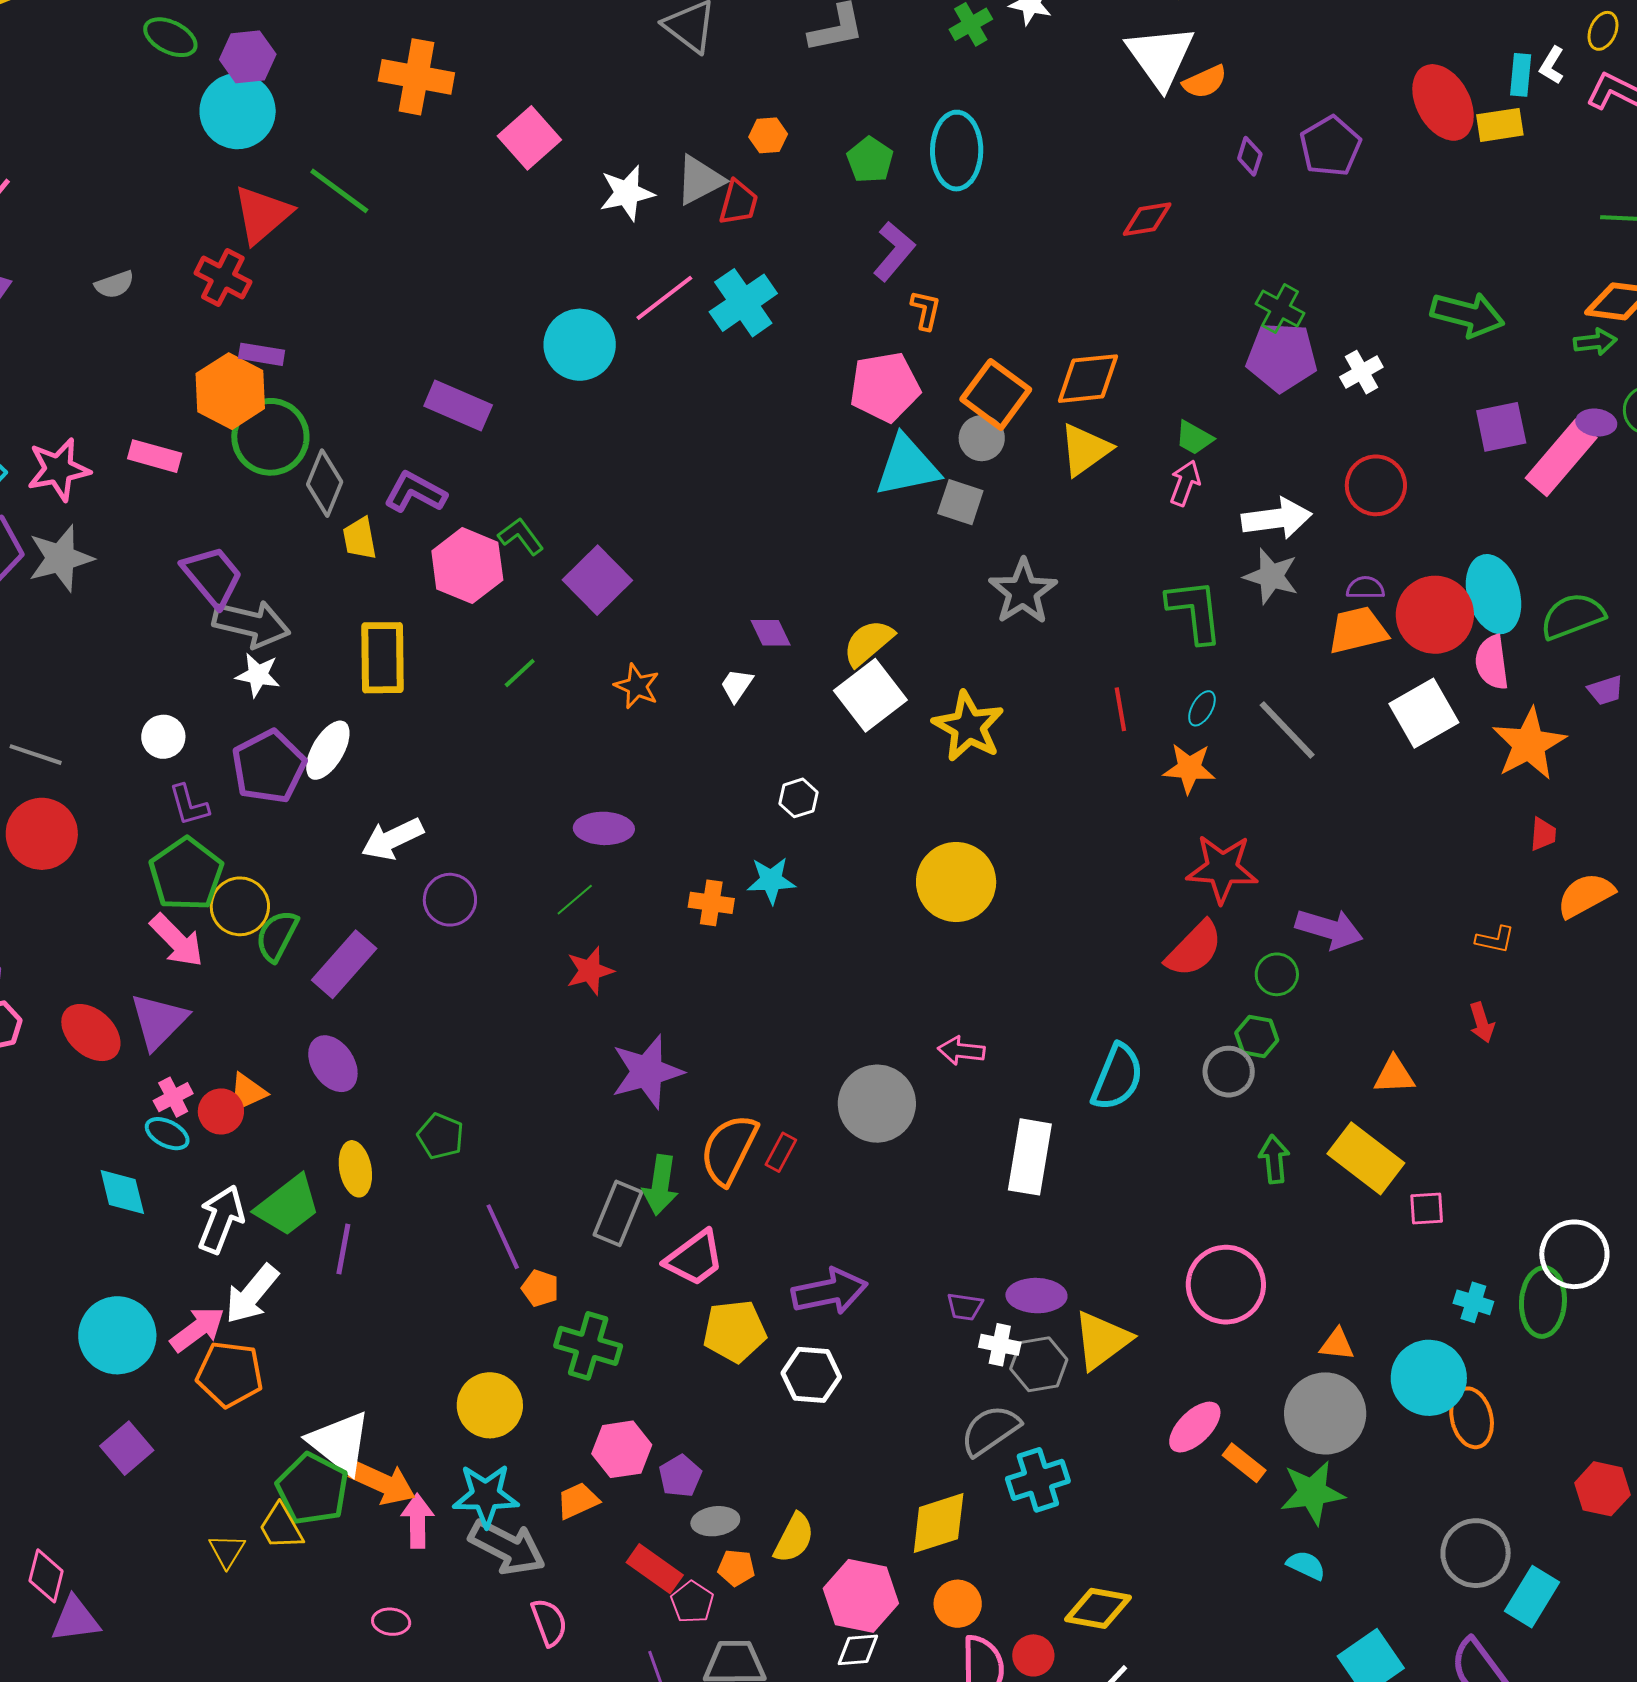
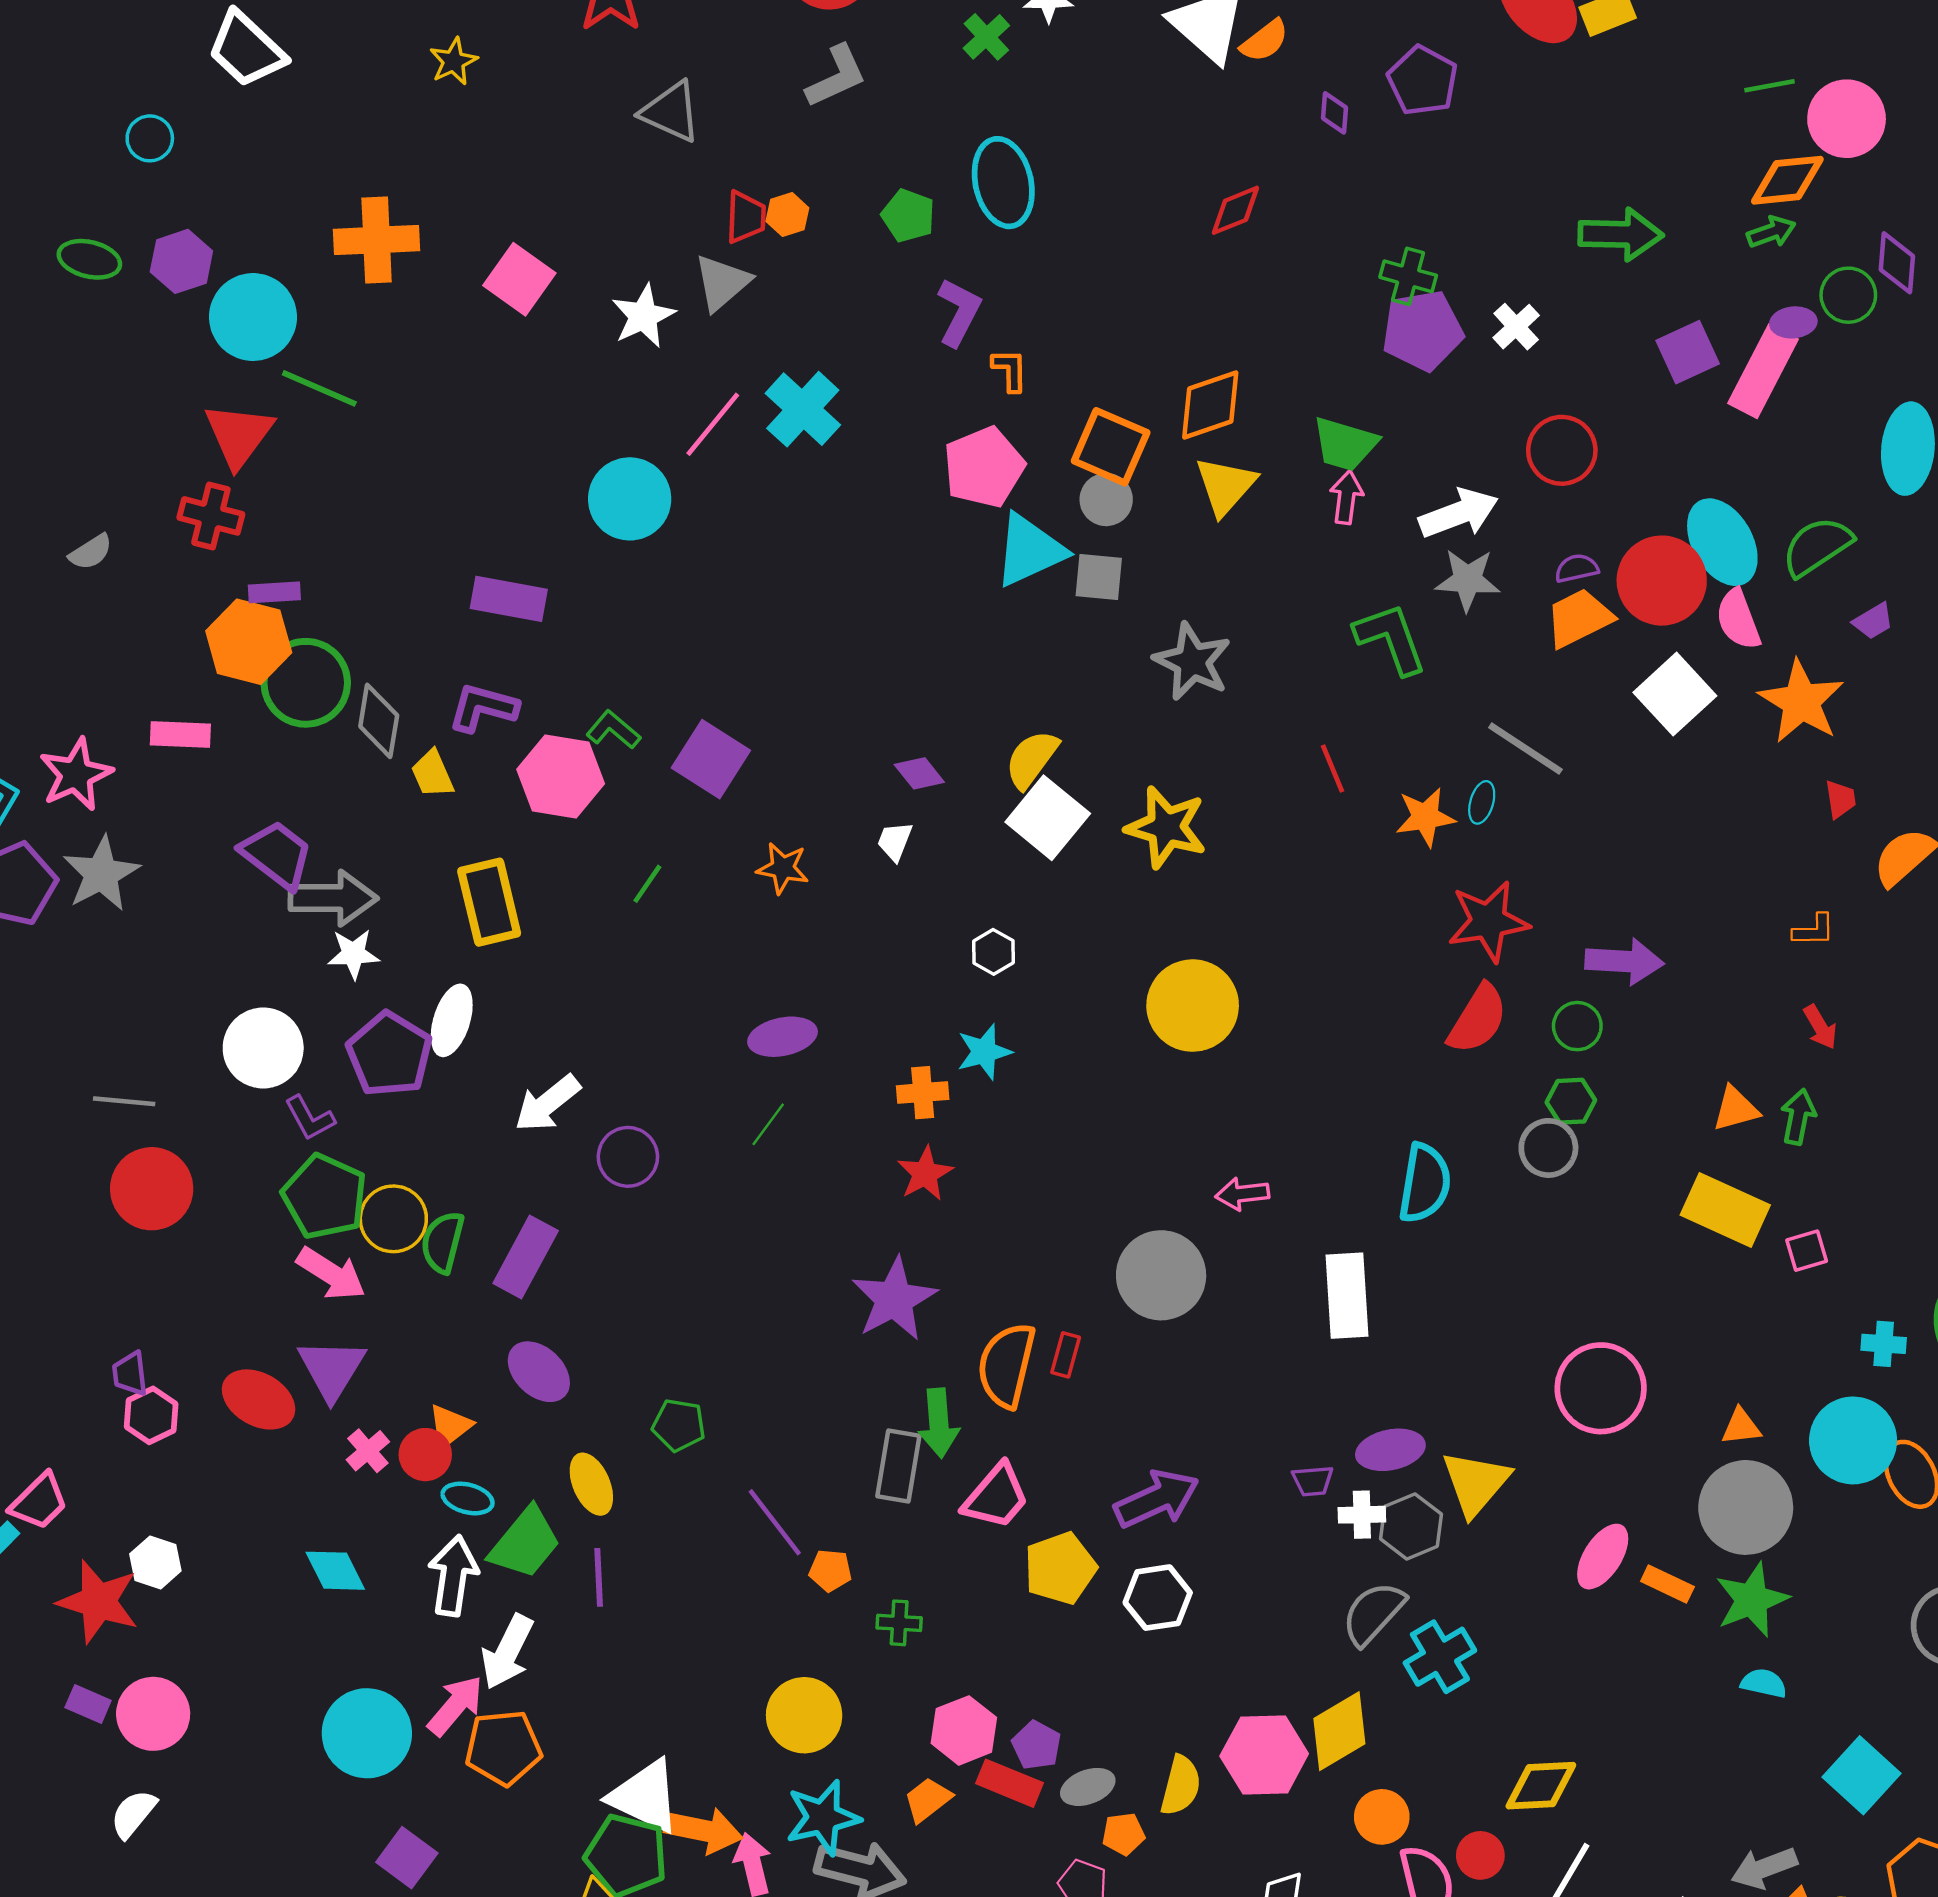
cyan circle: (238, 111) -> (253, 317), moved
red trapezoid: (738, 203) -> (746, 217), moved
green trapezoid: (1194, 438) -> (1345, 444), size x1.5
cyan ellipse: (1202, 708) -> (1482, 802), moved
white circle: (163, 737) -> (263, 1048), size x1.6
red star: (590, 971) -> (925, 1174), moved
cyan ellipse: (167, 1134) -> (468, 1498), moved
green arrow: (1274, 1159) -> (1798, 1117), moved, turned 30
green cross: (588, 1346) -> (899, 1623), size x0.6
red rectangle: (655, 1569) -> (1009, 1783), moved
pink hexagon: (861, 1596) -> (1264, 1755), moved

